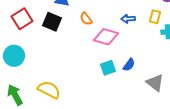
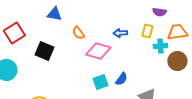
black square: (52, 22) -> (44, 51), moved

